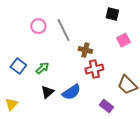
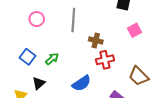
pink circle: (38, 26) -> (37, 19), moved
gray line: (63, 30) -> (73, 20), turned 30
black triangle: (47, 92) -> (39, 83), moved

